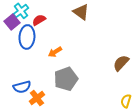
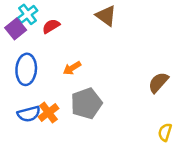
blue ellipse: (27, 37) -> (26, 69), moved
orange cross: (37, 98) -> (48, 113), moved

